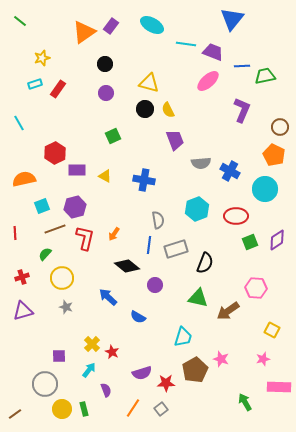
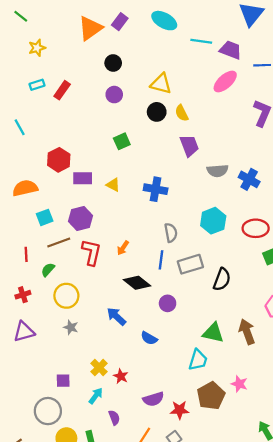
yellow star: (42, 58) -> (37, 48), moved
red line: (15, 233) -> (26, 254), moved
green triangle: (198, 298) -> (213, 333), moved
brown arrow: (228, 311) -> (247, 332), turned 105

